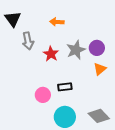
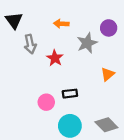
purple circle: (97, 48) -> (109, 28), moved
gray star: (76, 50) -> (87, 43), moved

